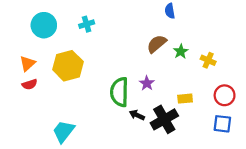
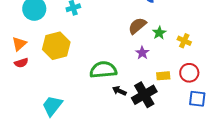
purple star: (147, 83) -> (142, 53), moved
green semicircle: (119, 92) -> (103, 70), turned 84
red circle: (225, 95) -> (189, 73), moved

